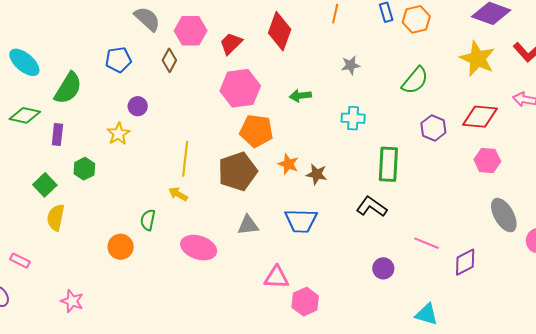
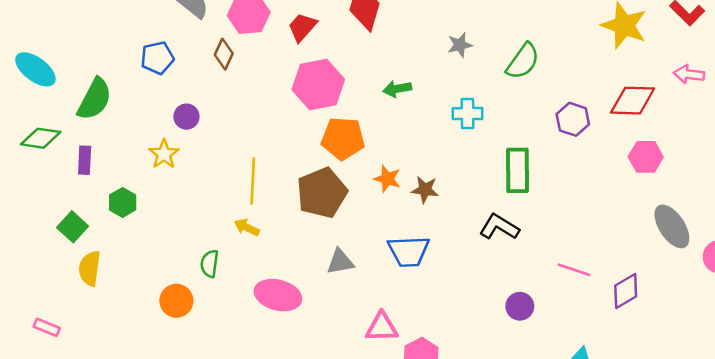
green semicircle: (415, 80) -> (523, 61), moved

